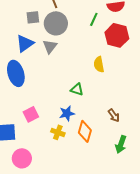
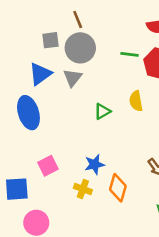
green line: (94, 19) -> (129, 54), moved, turned 72
green triangle: (77, 89) -> (102, 111), moved, turned -48

